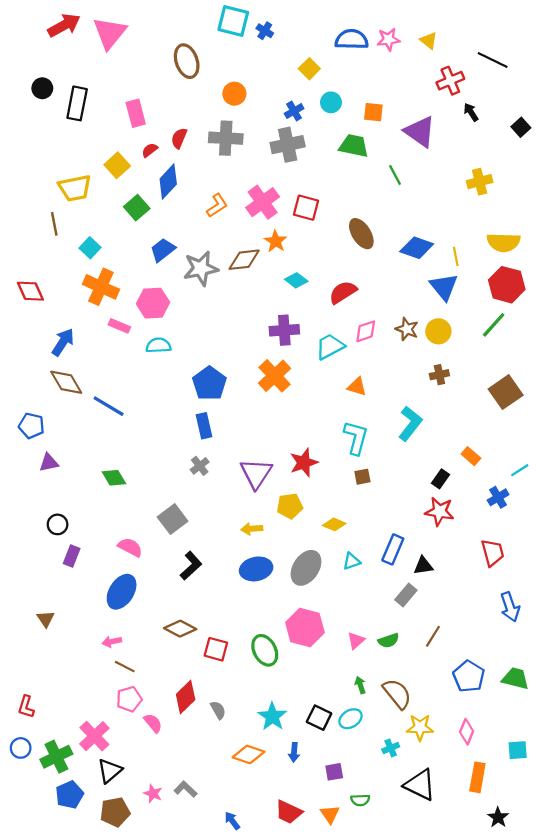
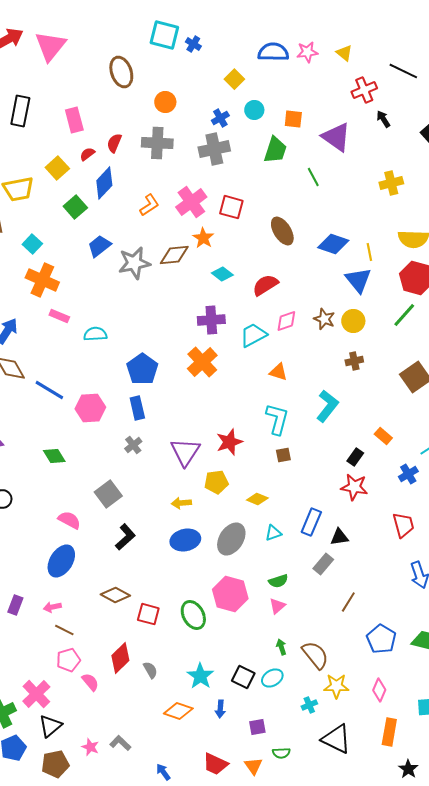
green trapezoid: (354, 146) -> (275, 150), turned 96
pink hexagon: (153, 303) -> (90, 408), moved
purple rectangle: (72, 556) -> (15, 605), moved
green semicircle: (388, 641) -> (278, 581), moved

